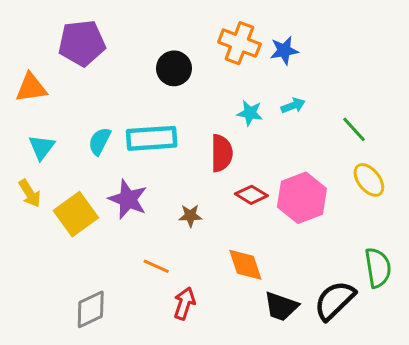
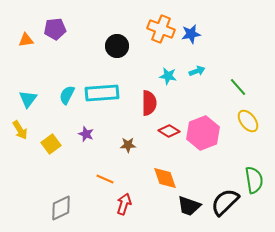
purple pentagon: (82, 43) -> (55, 29), size x0.7
orange triangle: (31, 88) -> (26, 40), moved, size x0.7
purple star: (128, 199) -> (86, 134), size x0.6
yellow square: (76, 214) -> (51, 144), size x0.7

